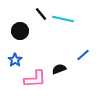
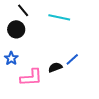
black line: (41, 14) -> (23, 10), moved
blue line: (83, 55) -> (72, 59), moved

